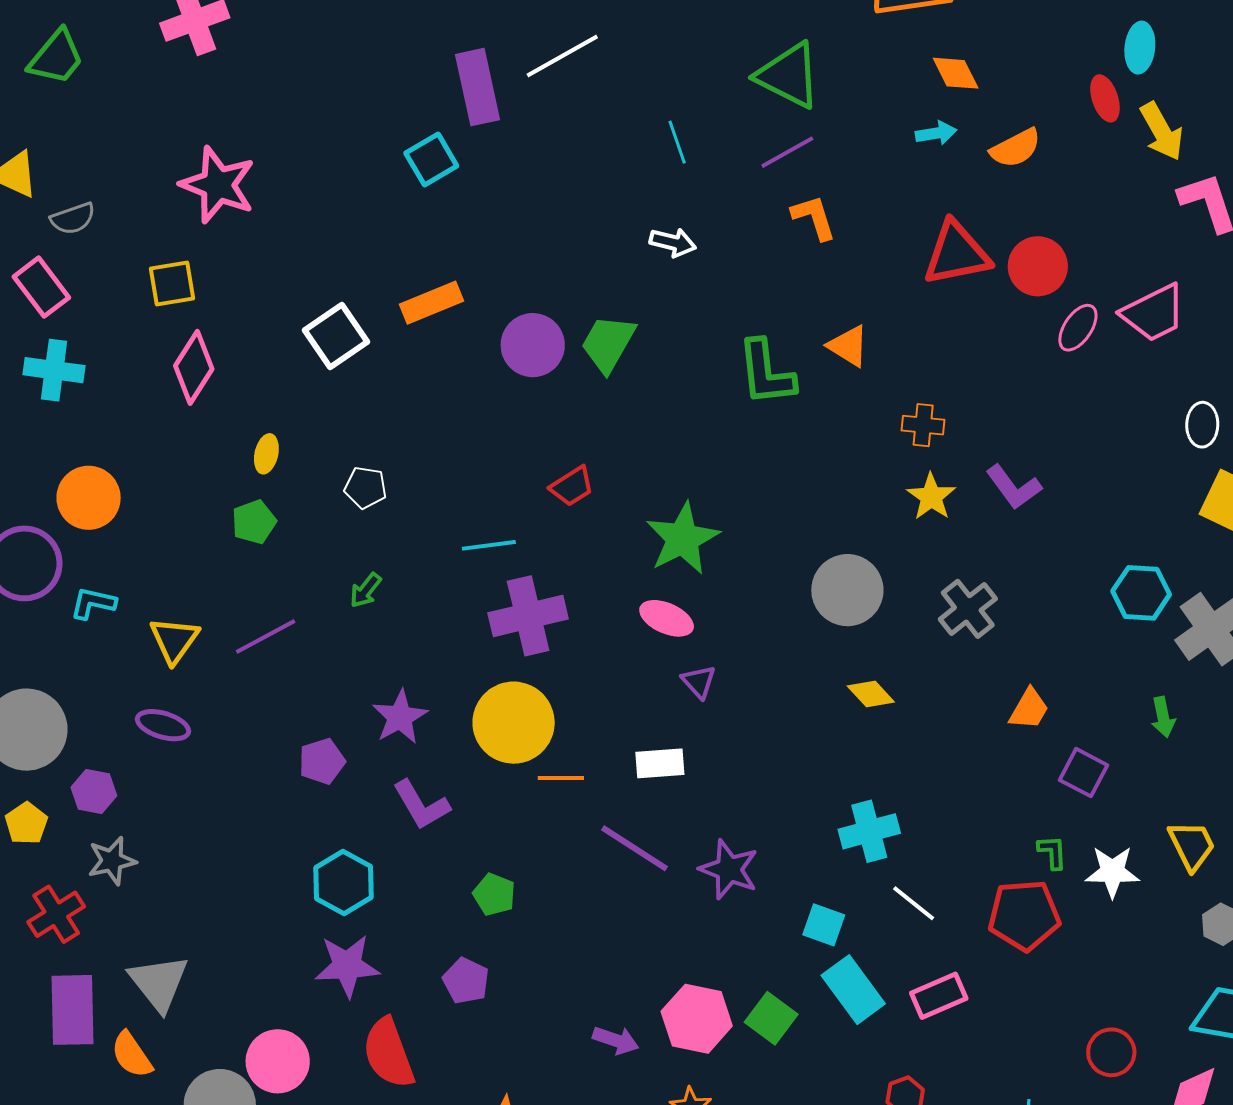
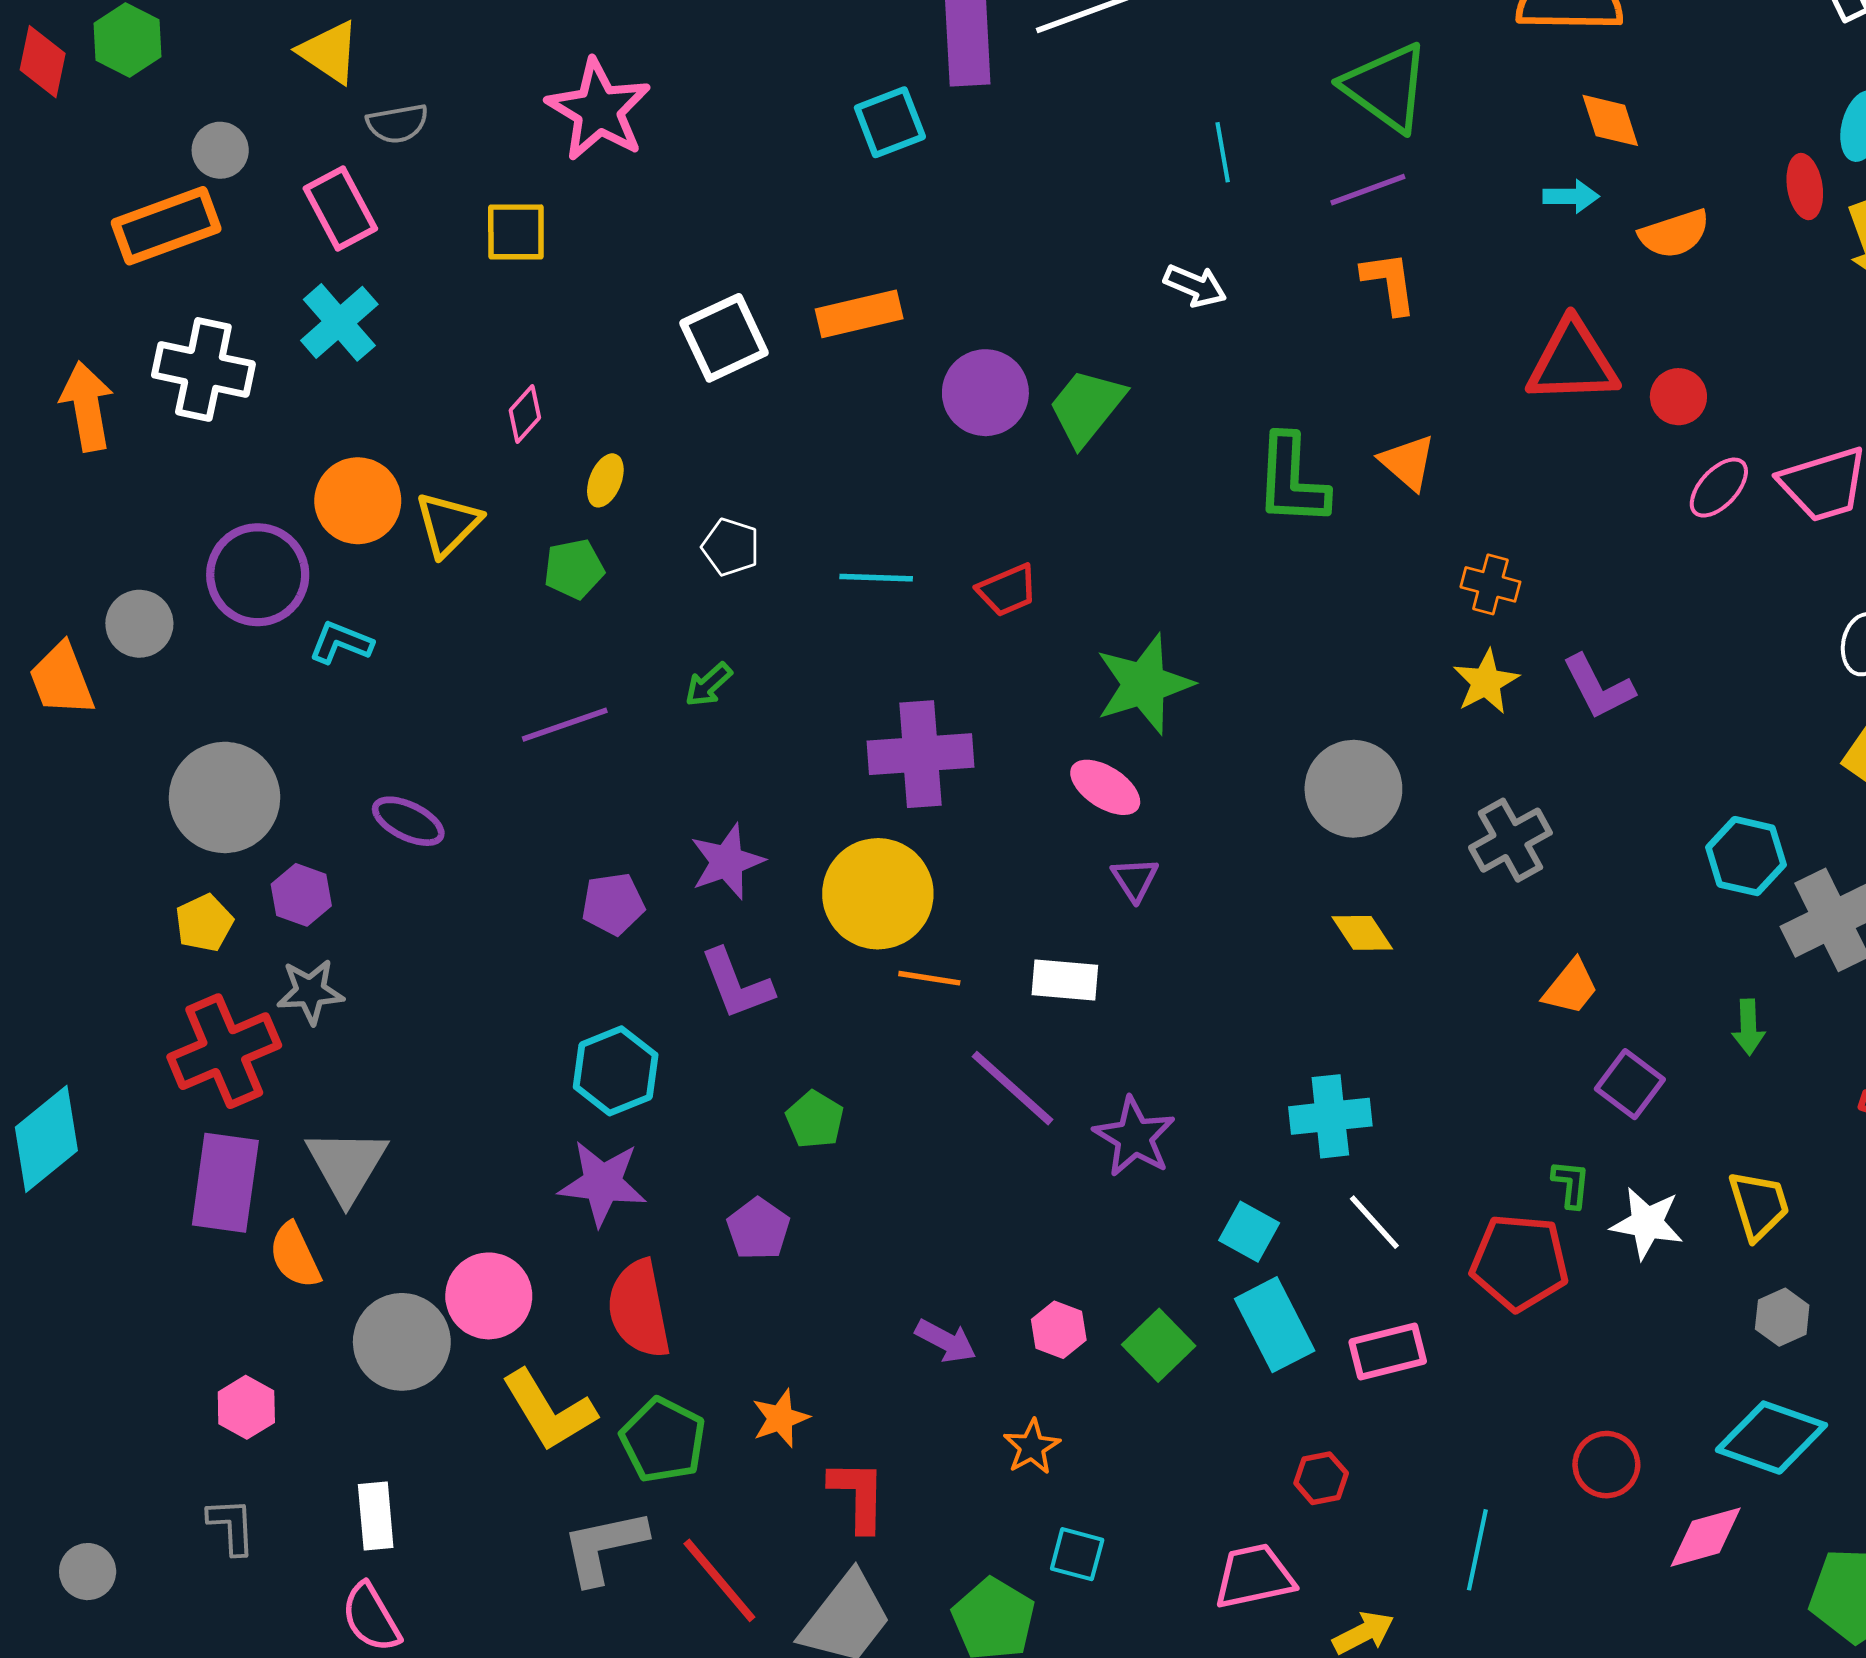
red circle: (1038, 266) -> (1678, 397), size x0.7
pink diamond: (194, 367) -> (525, 414), moved, size x0.6
cyan cross: (54, 370) -> (339, 322), turned 32
cyan line: (489, 545) -> (876, 578), moved
yellow triangle: (174, 640) -> (448, 524), moved
red cross: (56, 914) -> (224, 1051), size x1.4
pink hexagon: (697, 1019) -> (1059, 1330), size x0.6

